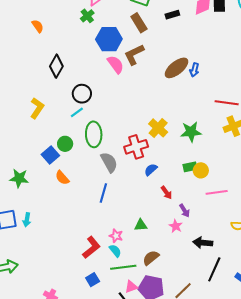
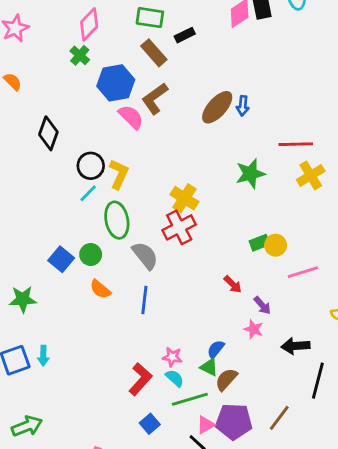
black rectangle: (172, 15) -> (185, 35), moved
yellow L-shape: (37, 108) -> (119, 174), moved
yellow cross: (158, 128) -> (184, 198), moved
green star: (191, 132) -> (250, 174), moved
green circle: (65, 144) -> (91, 254), moved
blue semicircle: (151, 170) -> (216, 349), moved
orange semicircle: (62, 178) -> (100, 289), moved
green triangle: (141, 225) -> (209, 367), moved, turned 40

